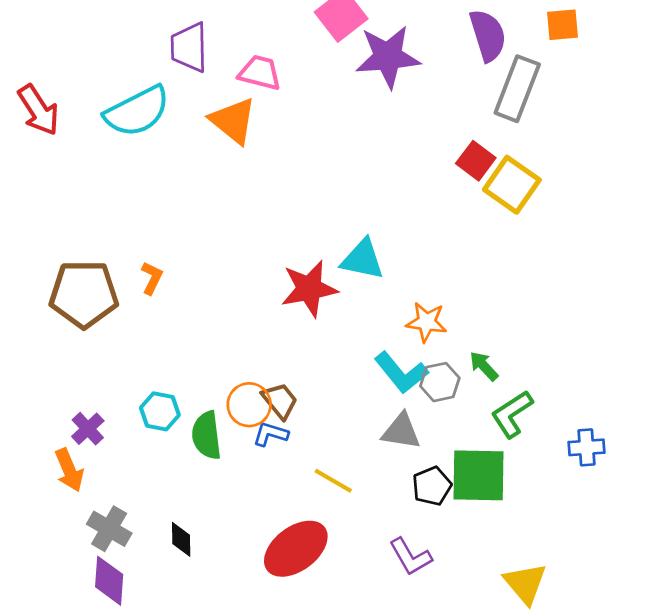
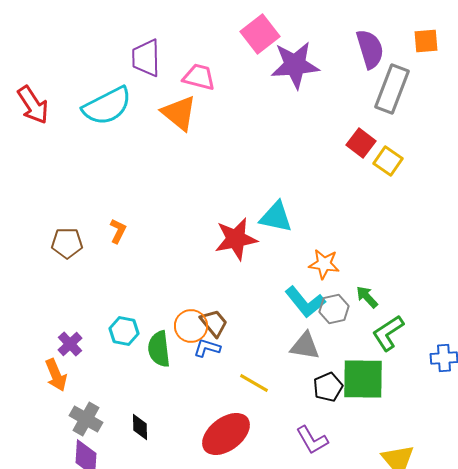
yellow square: (512, 185) -> (388, 161), size x0.7
brown pentagon: (84, 294) -> (67, 243), size x0.6

